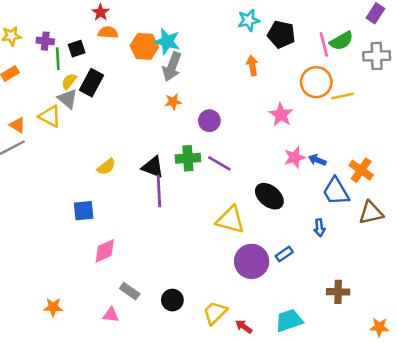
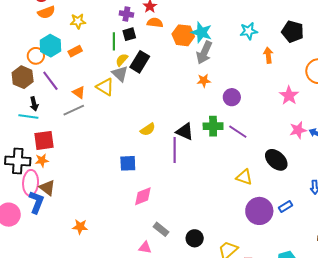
cyan star: (249, 20) -> (249, 31), moved
purple cross: (45, 41) -> (126, 14), moved
purple line: (159, 191) -> (175, 150), moved
yellow triangle: (230, 220) -> (244, 177), size x0.7
orange star: (53, 307) -> (80, 227), moved

